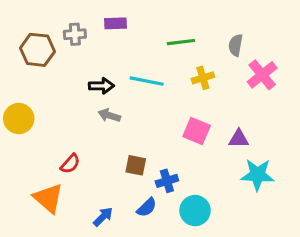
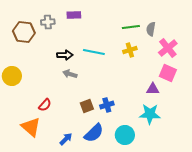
green line: (181, 42) -> (131, 27), moved
pink square: (197, 131) -> (168, 73), moved
brown square: (136, 165) -> (87, 106), turned -32
cyan star: (257, 175) -> (150, 114), moved
blue cross: (167, 181) -> (107, 105), moved
blue semicircle: (147, 207) -> (94, 133), size x1.5

